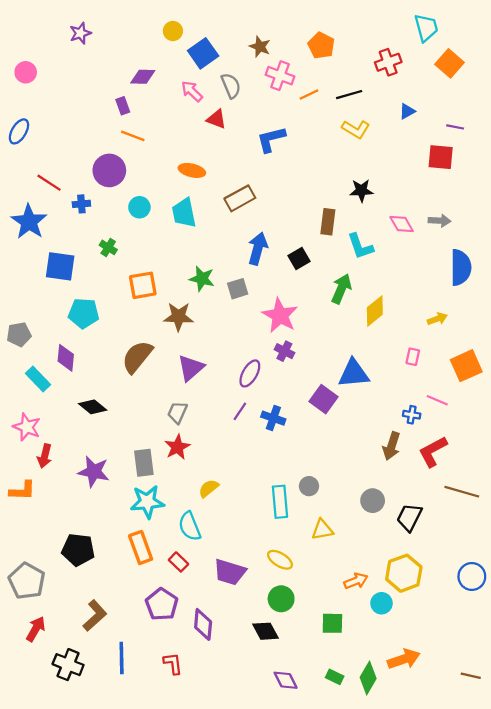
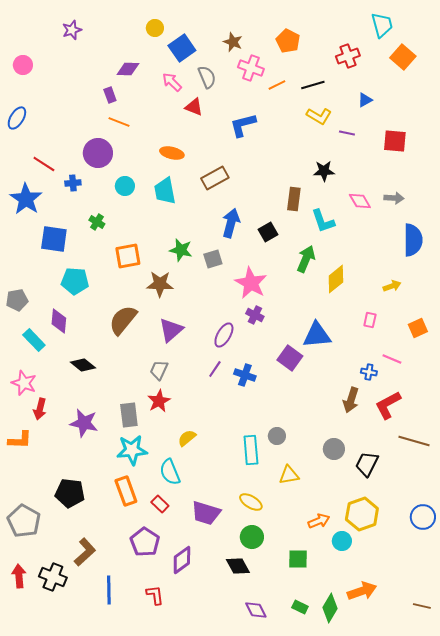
purple line: (455, 127) -> (347, 133), moved
orange square: (466, 366) -> (418, 328), size x0.7
purple diamond: (203, 624) -> (182, 560), turned 48
red arrow: (36, 629) -> (19, 576), moved, turned -35
black cross: (68, 665) -> (53, 577), moved

